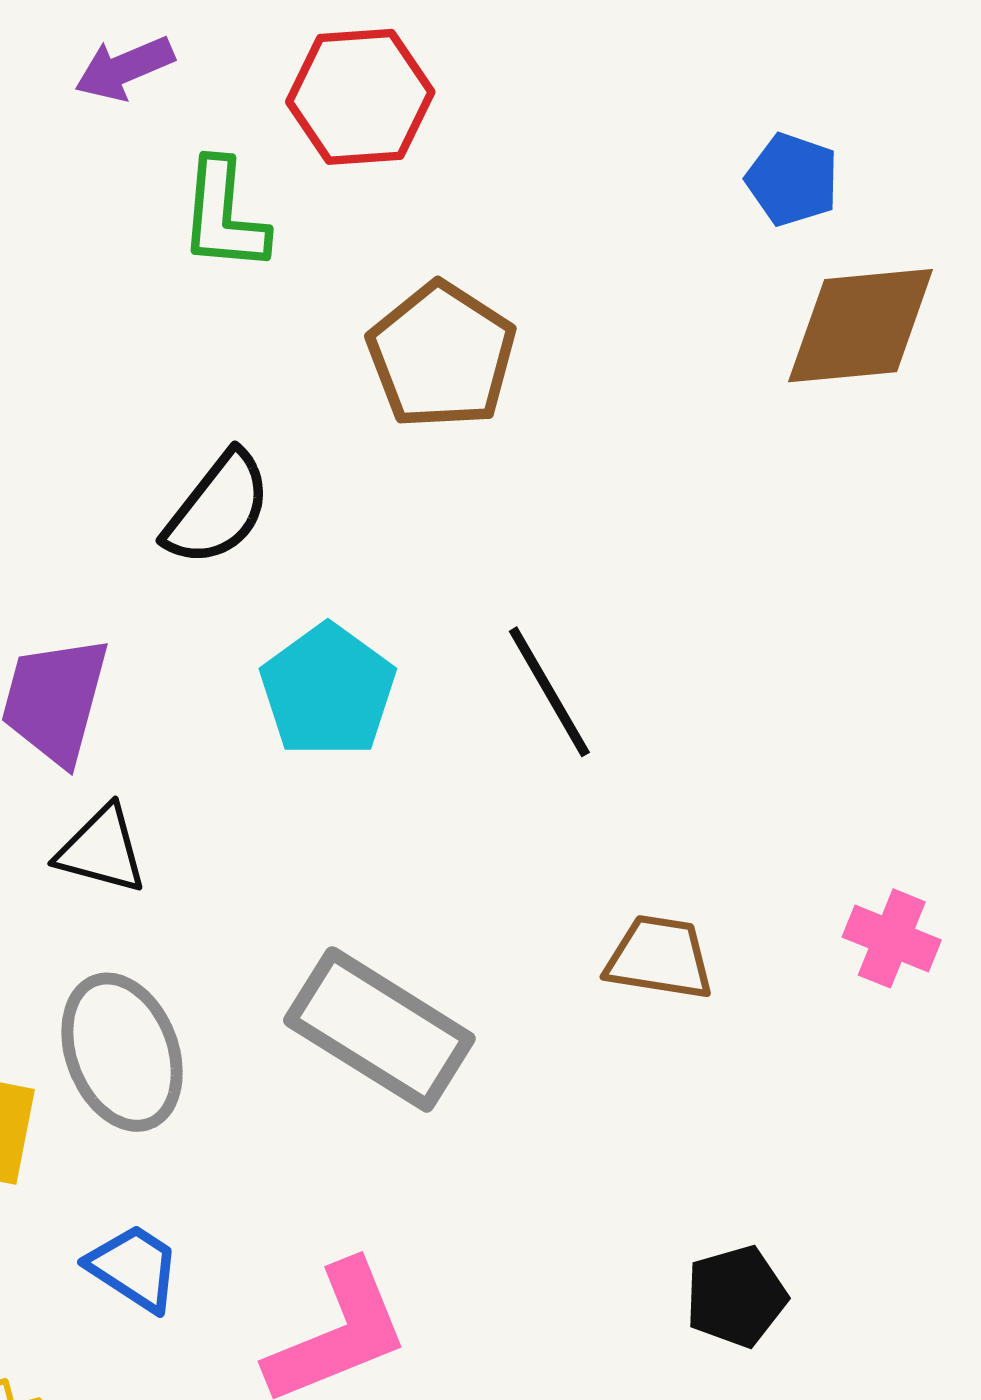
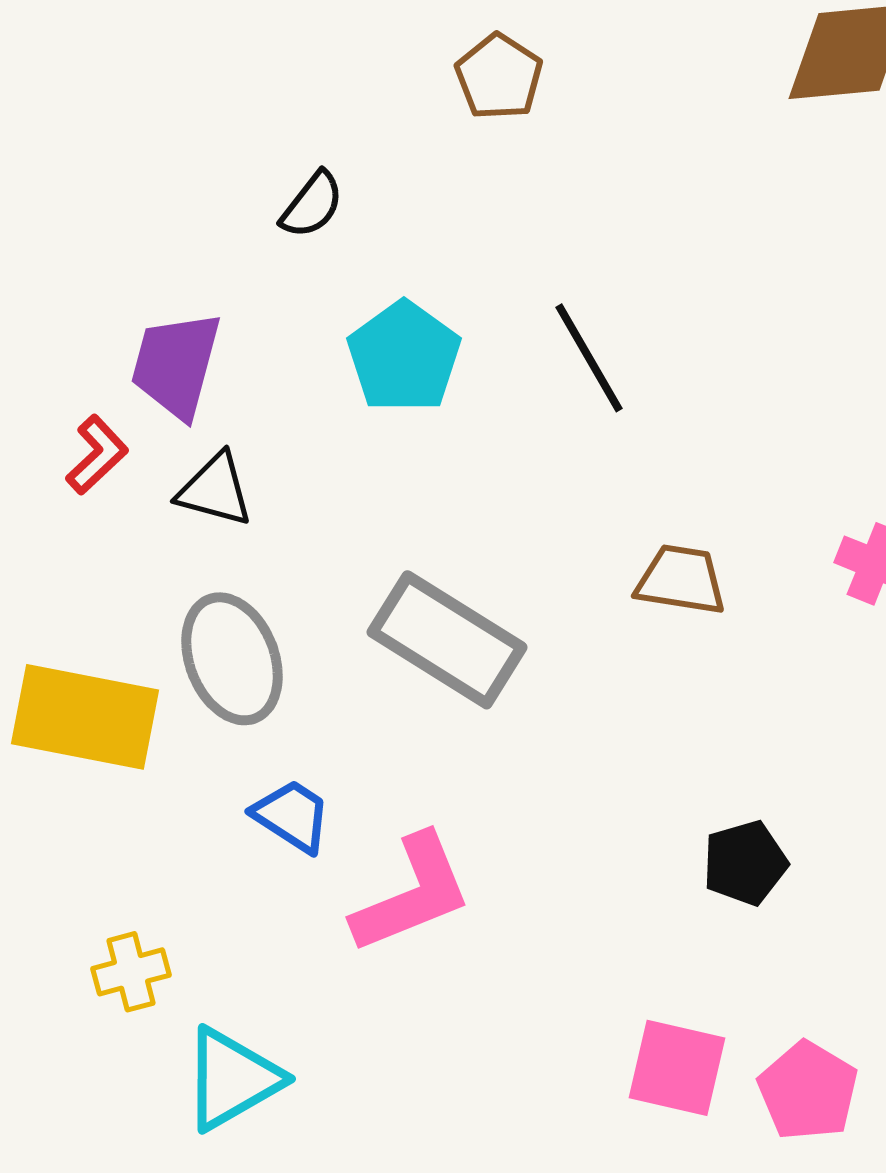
brown pentagon: (442, 356) -> (499, 77), size x0.7
black semicircle: (218, 509) -> (312, 205), size x0.7
blue trapezoid: (134, 1268) -> (292, 816), moved

